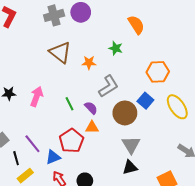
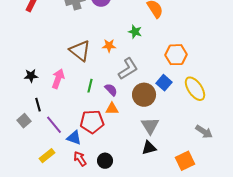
brown triangle: (60, 52) -> (80, 51), moved
green line: (69, 104) -> (90, 86), turned 40
red pentagon: (71, 141) -> (92, 122), turned 30
blue triangle: (53, 157) -> (74, 138), turned 42
black line: (16, 158) -> (38, 105), moved

